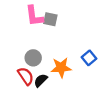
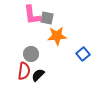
orange star: (61, 68) -> (57, 36), moved
red semicircle: (26, 76) -> (24, 71), turned 42

